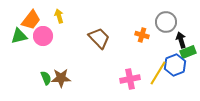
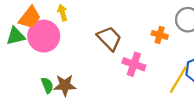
pink circle: (43, 36) -> (44, 36), size x1.4
pink cross: (130, 79) -> (134, 64), moved, turned 30

